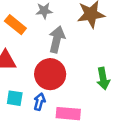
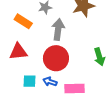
blue arrow: (39, 102) -> (50, 82), turned -80

